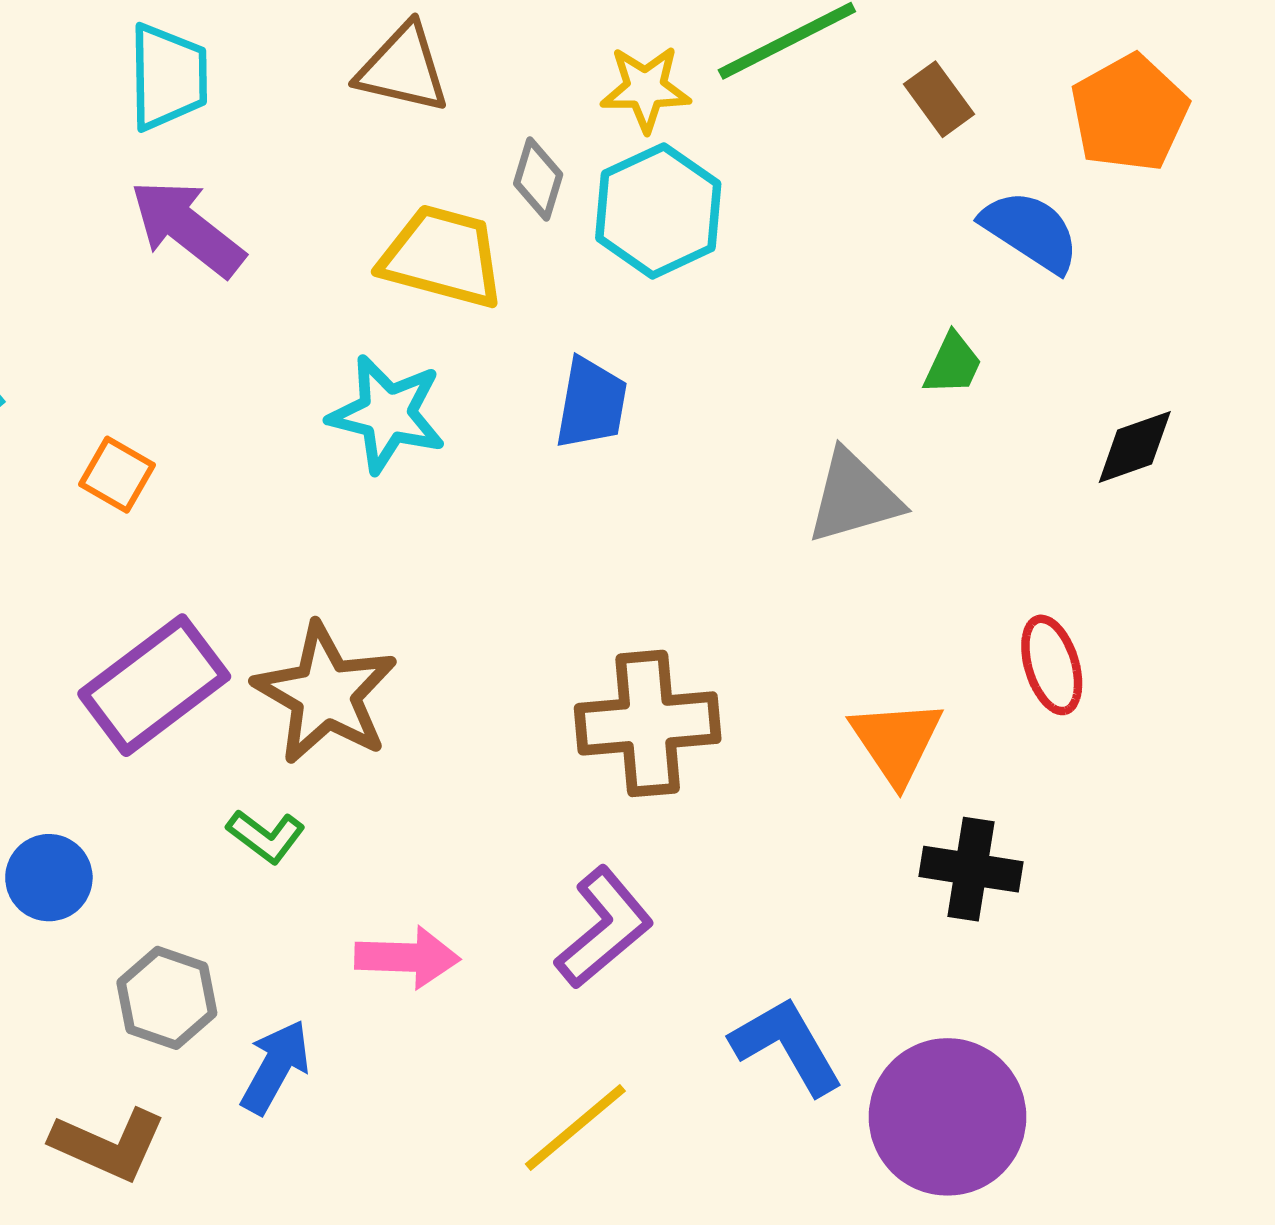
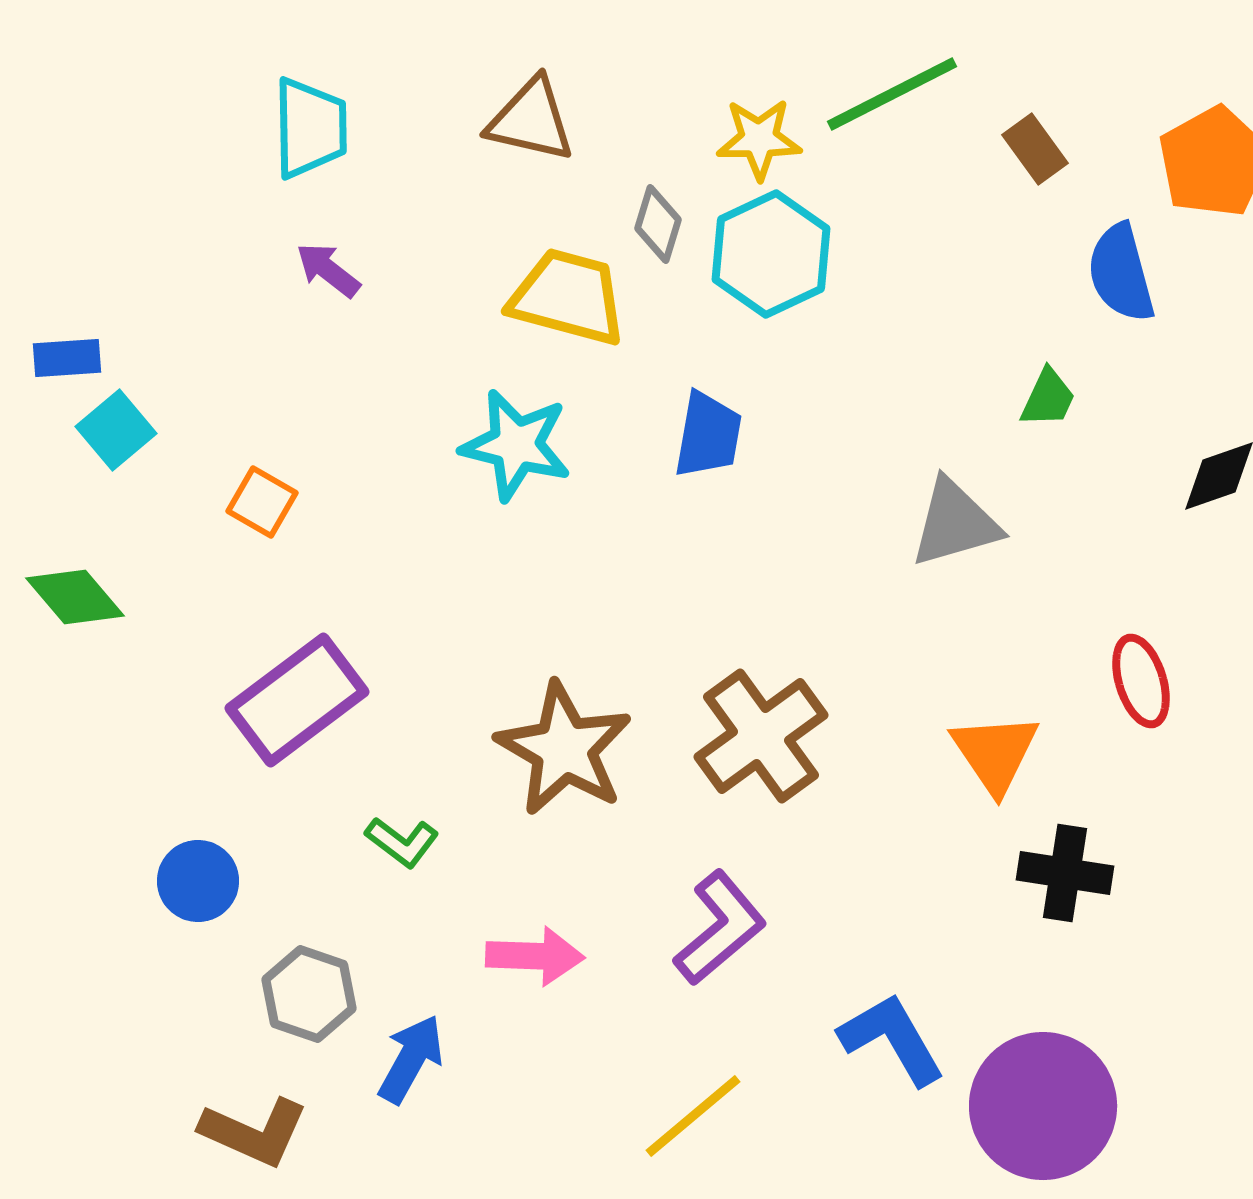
purple arrow: (187, 228) -> (328, 270), size x0.6
blue semicircle: (1030, 231) -> (1121, 273), turned -138
brown star: (325, 694) -> (564, 749), moved
brown cross: (648, 723) -> (761, 736), turned -31

